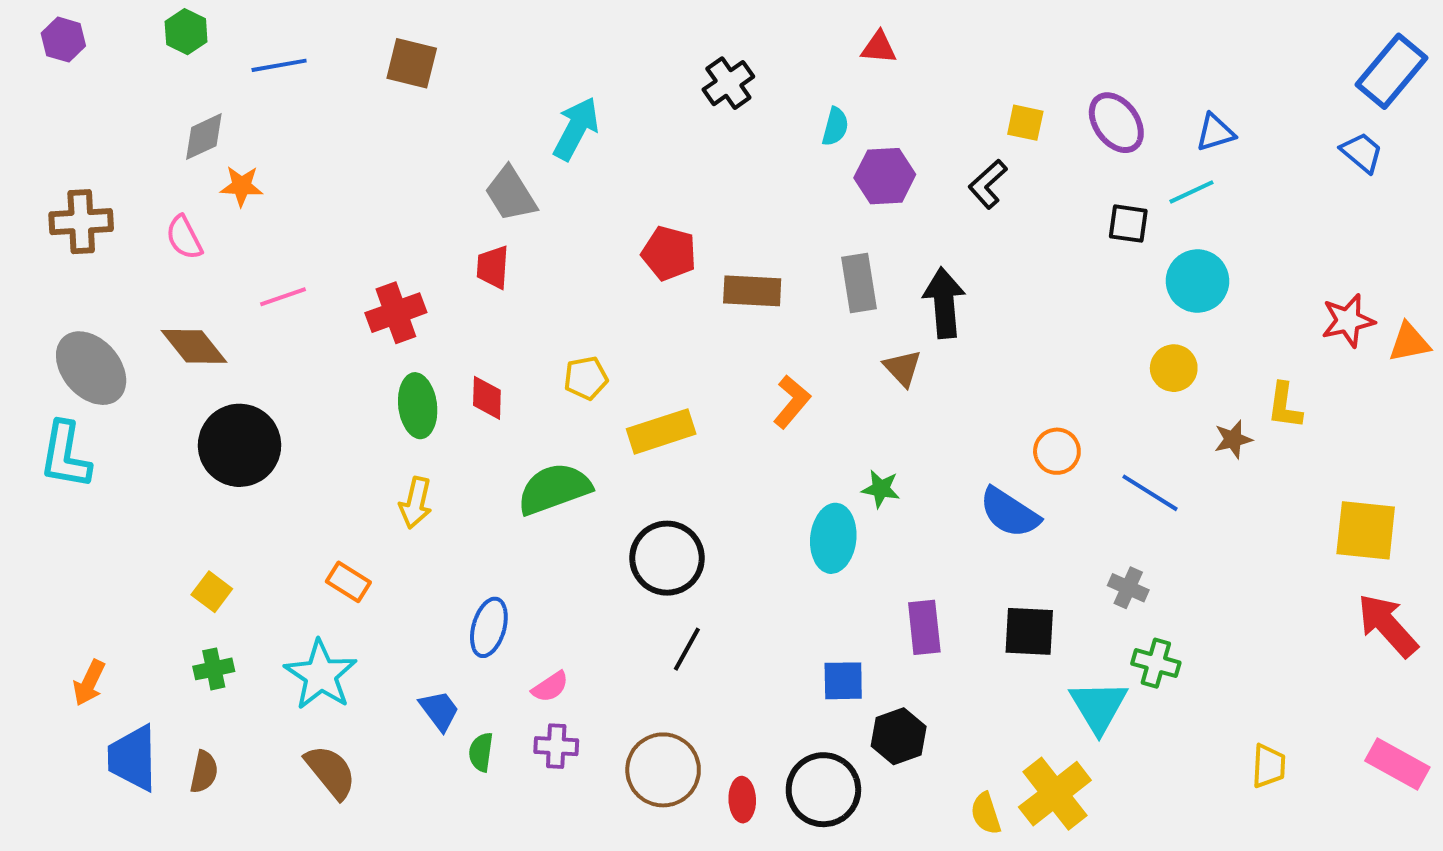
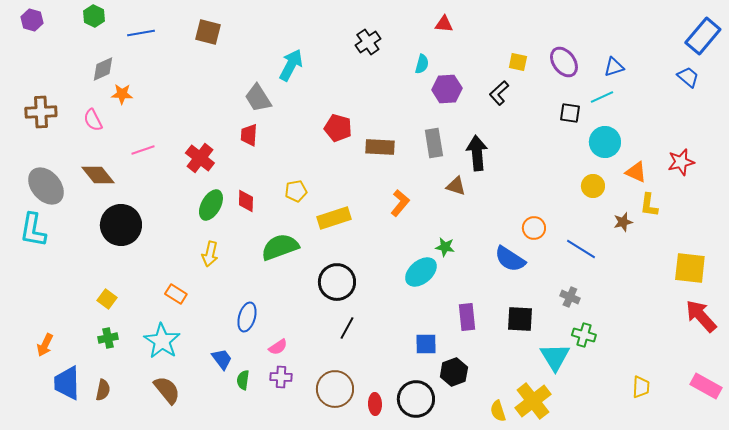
red cross: (396, 313) -> (200, 158), turned -32
orange triangle: (1409, 342) -> (636, 172), moved, turned 35
brown triangle: (903, 368) -> (456, 186), turned -30
green ellipse: (418, 406) -> (211, 205), turned 36
cyan ellipse: (833, 538) -> (421, 272), turned 44

